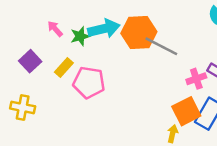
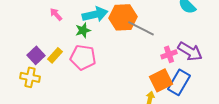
green star: (80, 36) -> (83, 30), moved
purple square: (30, 61) -> (36, 55), moved
yellow rectangle: (64, 67) -> (55, 55), moved

